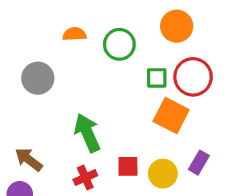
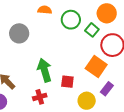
green square: (157, 78) -> (92, 30), moved, turned 32
purple rectangle: (199, 163) -> (107, 89), moved
red square: (128, 166) -> (67, 82), moved

